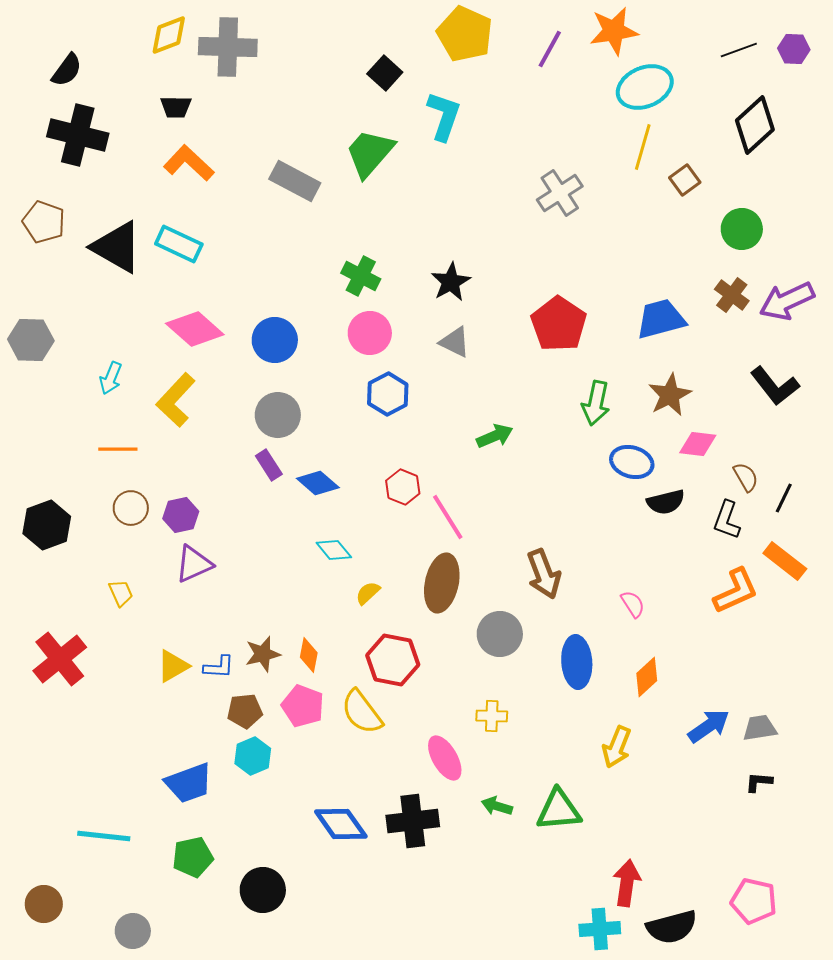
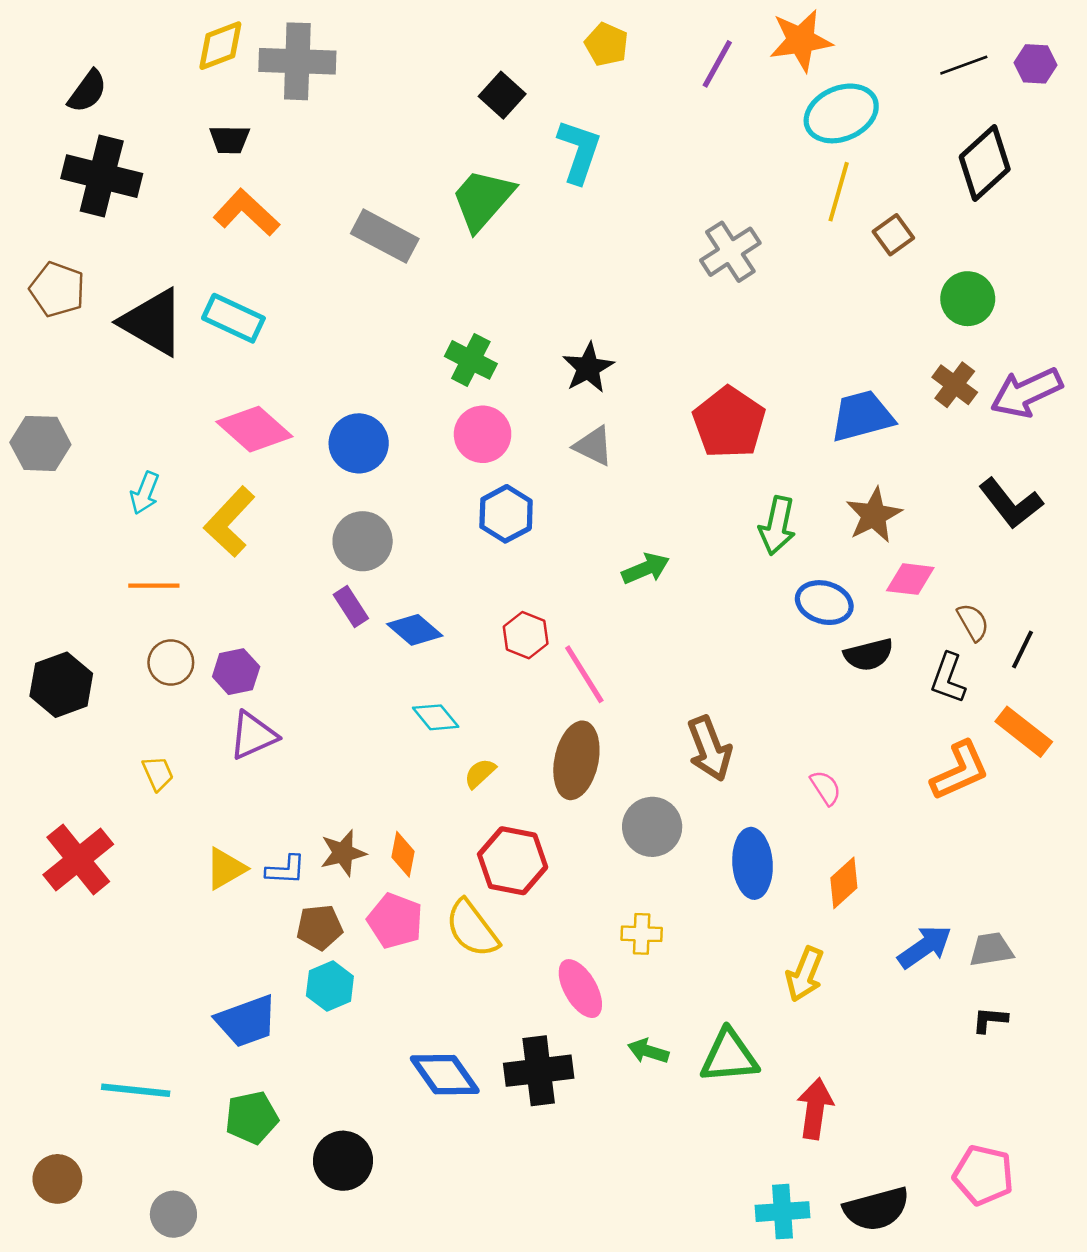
yellow pentagon: (465, 34) -> (606, 44), size x0.6
red arrow: (627, 883) -> (815, 1109), moved

